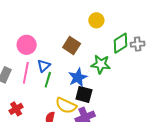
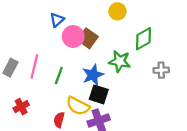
gray cross: (138, 44) -> (161, 70), moved
pink circle: (27, 45) -> (73, 36), moved
blue triangle: (44, 66) -> (57, 20), moved

